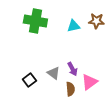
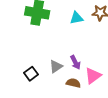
gray triangle: (53, 73) -> (56, 67), turned 48
brown semicircle: (70, 89) -> (73, 83), turned -72

